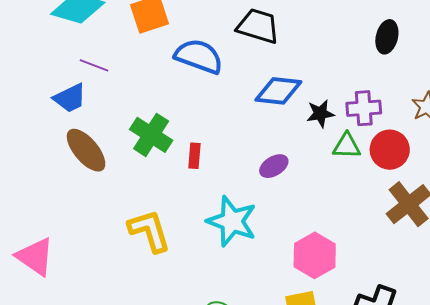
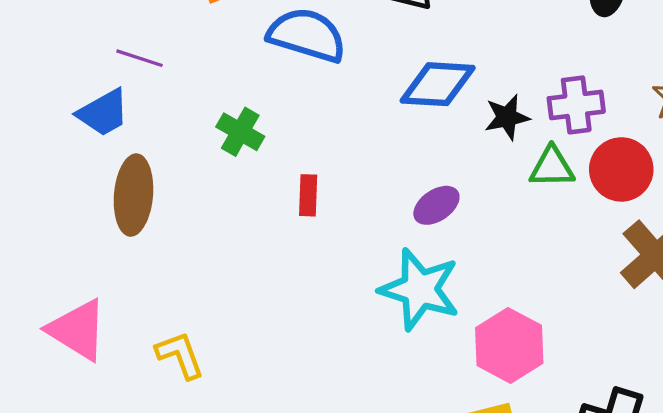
green cross: (151, 135) -> (240, 132), moved, size x0.7
brown ellipse: (86, 150) -> (133, 195), turned 48
cyan star: (232, 221) -> (420, 289), moved
yellow L-shape: (149, 231) -> (180, 355), moved, size x0.7
pink triangle: (35, 257) -> (77, 330), moved

